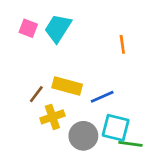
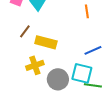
brown line: (36, 94) -> (25, 31), moved
blue line: (102, 97) -> (93, 50), moved

